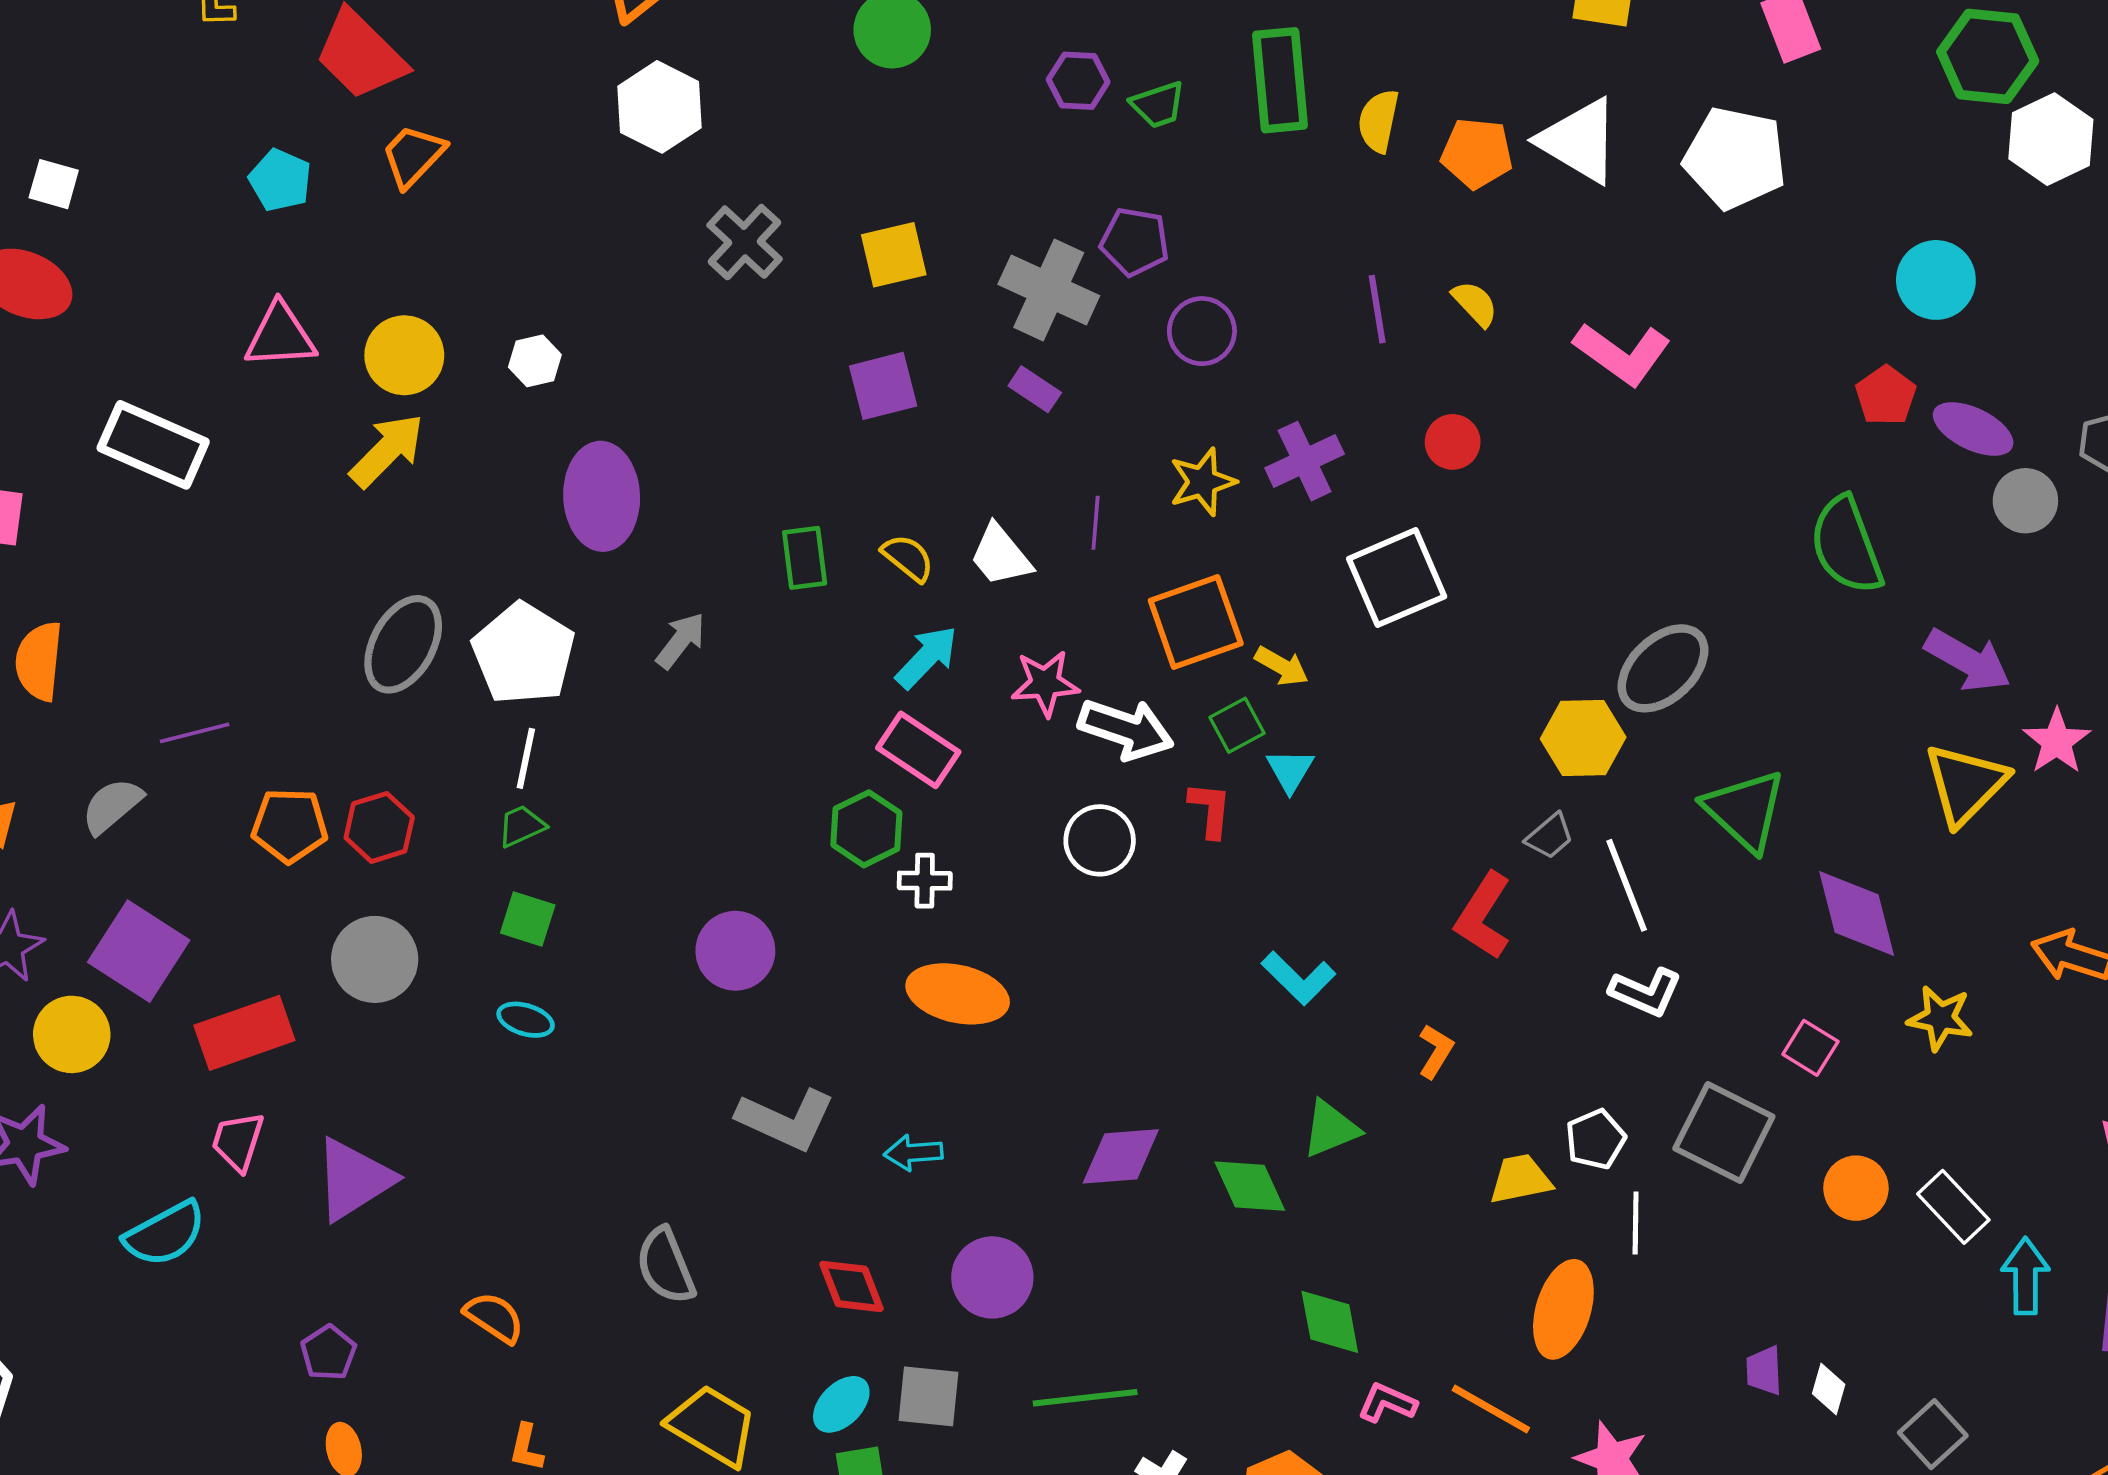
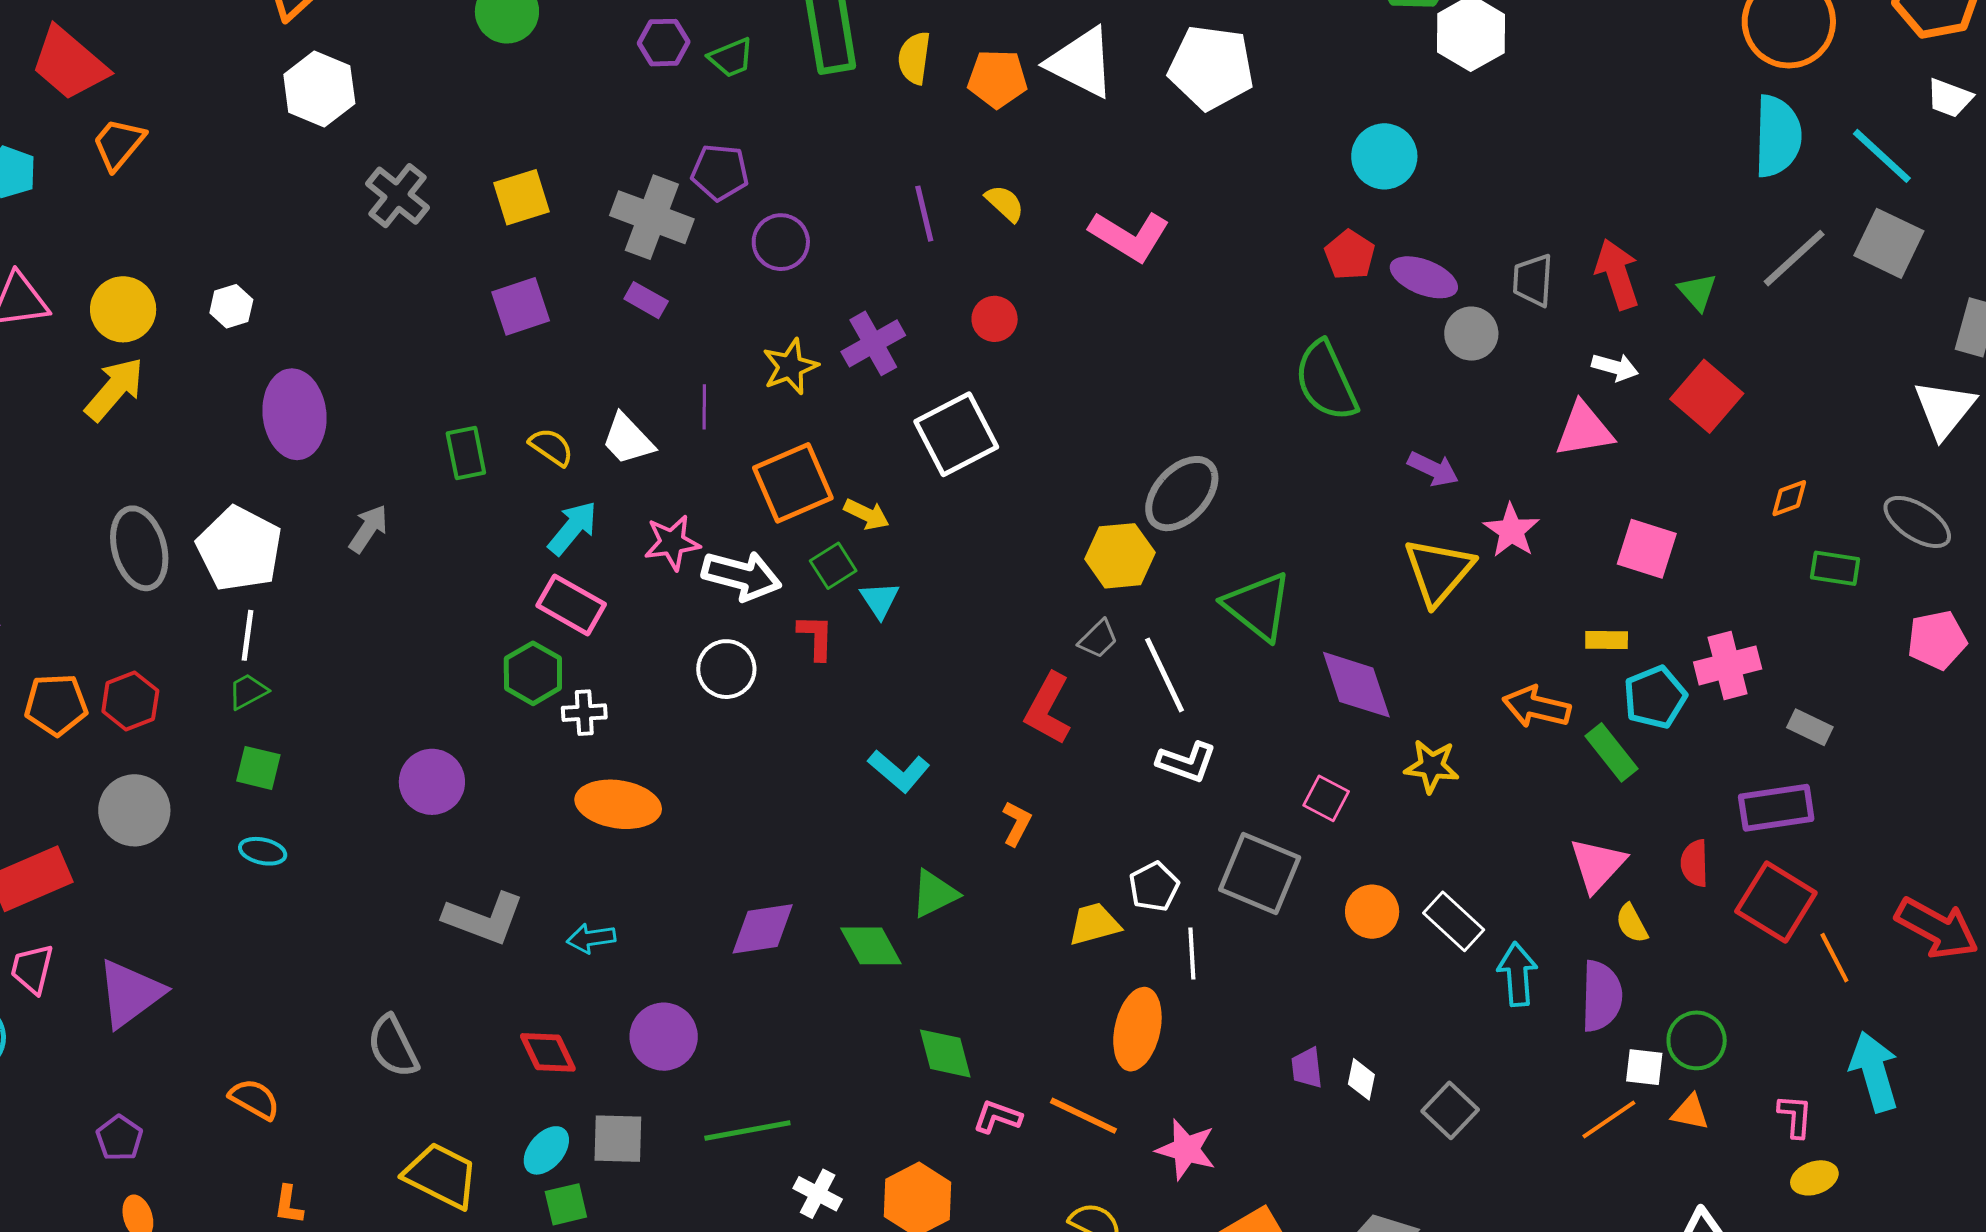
gray ellipse: (403, 644) -> (139, 548), turned -40
purple arrow: (1968, 660) -> (1433, 469), size x0.7

